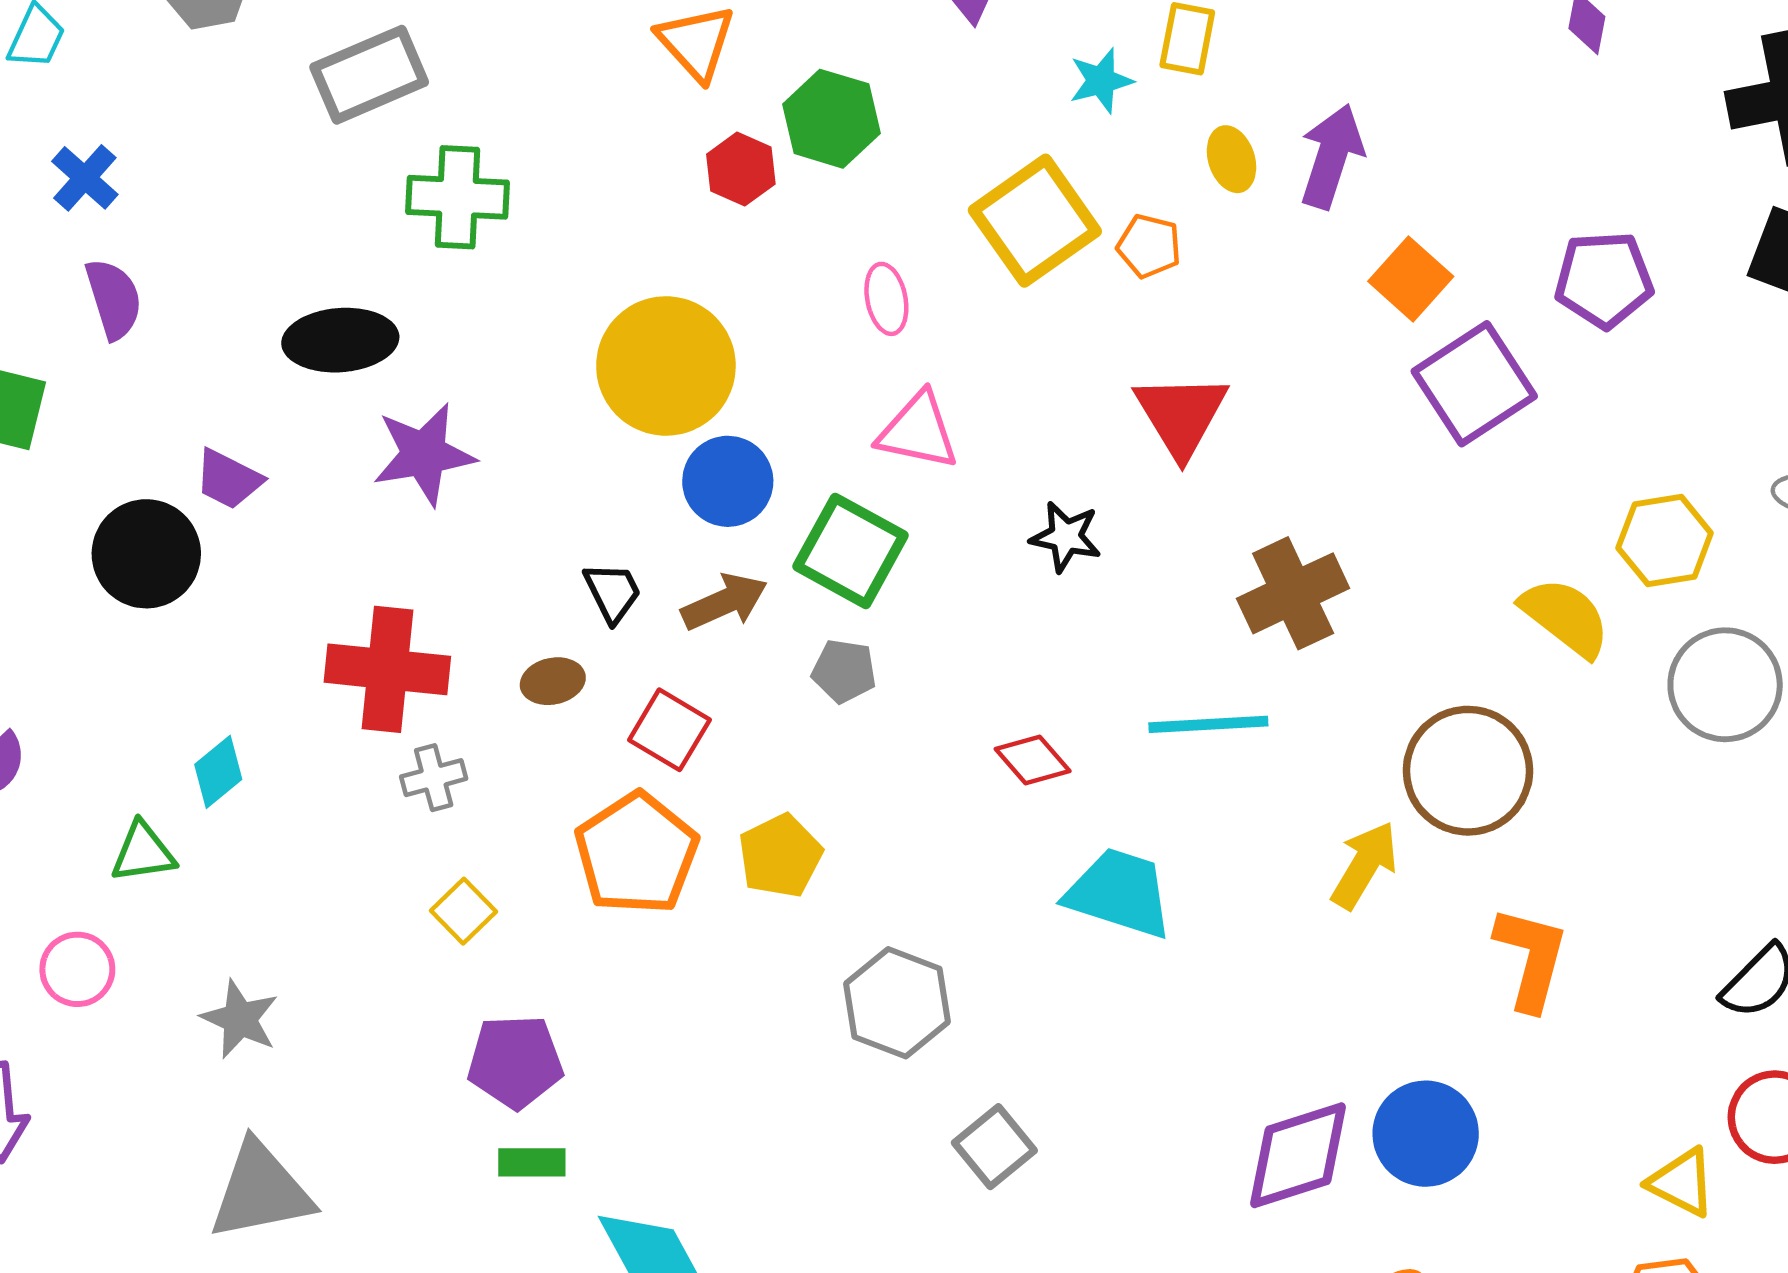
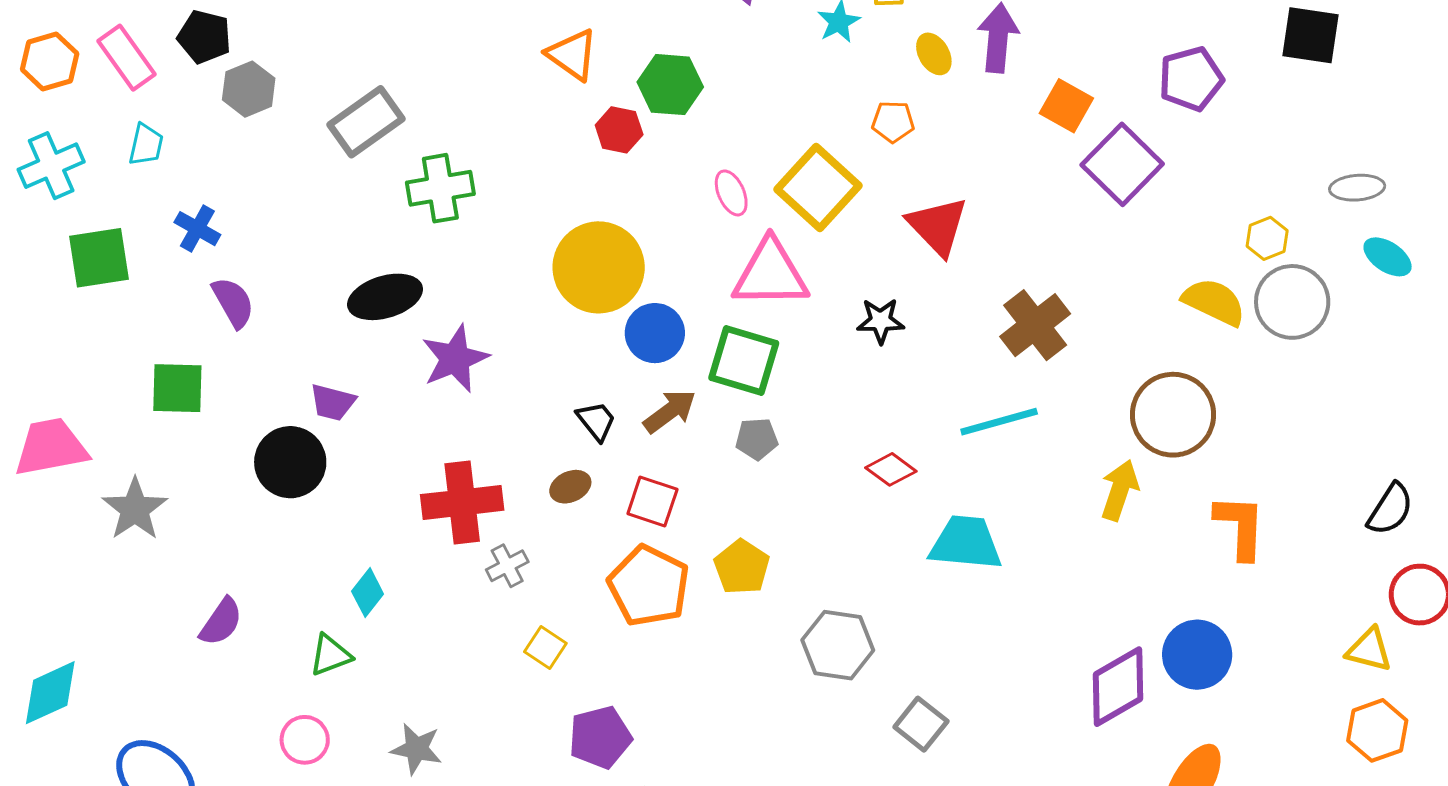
yellow square: (1035, 221) -> (818, 187), moved
pink triangle: (918, 431) -> (770, 274), size x1.4
yellow hexagon: (1665, 540) -> (1267, 238), size x0.7
gray circle: (1725, 685) -> (1292, 302), moved

